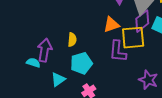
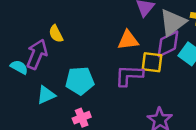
yellow square: (133, 38) -> (152, 62), size x0.7
yellow semicircle: (72, 40) -> (56, 34), moved, turned 136
purple L-shape: (118, 51) -> (129, 76), turned 75

